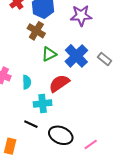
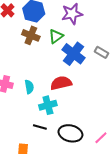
green triangle: (49, 54) -> (56, 36), moved
red semicircle: (59, 83) -> (61, 83), turned 30

